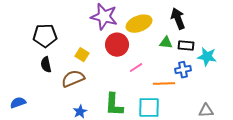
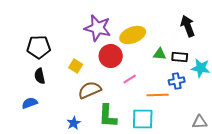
black arrow: (178, 19) -> (188, 26), moved
brown semicircle: (73, 79) -> (90, 90), moved
blue semicircle: (18, 103) -> (30, 103), moved

